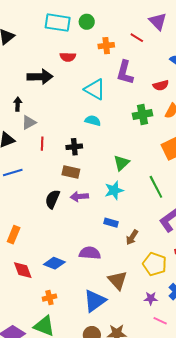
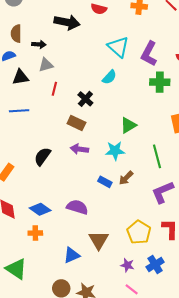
purple L-shape: (125, 73) -> (149, 54), moved
black arrow: (18, 104) -> (39, 44), turned 80
cyan semicircle: (93, 121) -> (109, 77), turned 105
black cross: (74, 147) -> (85, 99), turned 35
black semicircle: (52, 199) -> (42, 156), moved
brown arrow: (132, 237) -> (126, 178), moved
orange cross: (49, 298) -> (35, 233), moved
blue triangle: (95, 301) -> (72, 255), size x0.7

